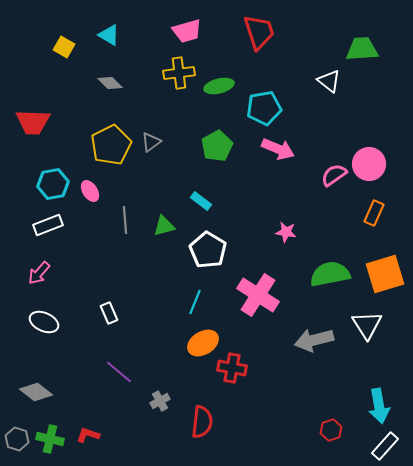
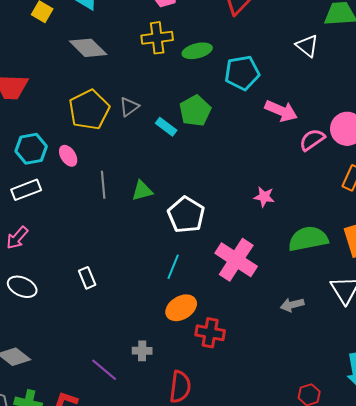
gray diamond: (110, 83) -> (88, 48), size x1.5
pink arrow: (278, 149) -> (281, 111), moved
cyan rectangle: (201, 201) -> (166, 127), moved
gray arrow: (314, 340) -> (292, 305), size x0.6
purple line: (119, 372) -> (104, 370), moved
gray cross: (160, 401) -> (142, 351), moved, turned 30

